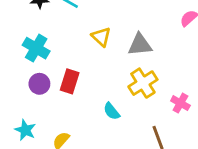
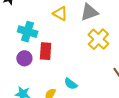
cyan cross: (36, 48) -> (28, 32), moved
cyan semicircle: (112, 111) -> (71, 84), moved

